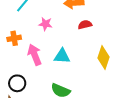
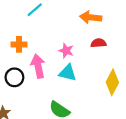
pink star: (45, 24) -> (66, 51), moved
black circle: (17, 83) -> (14, 77), moved

